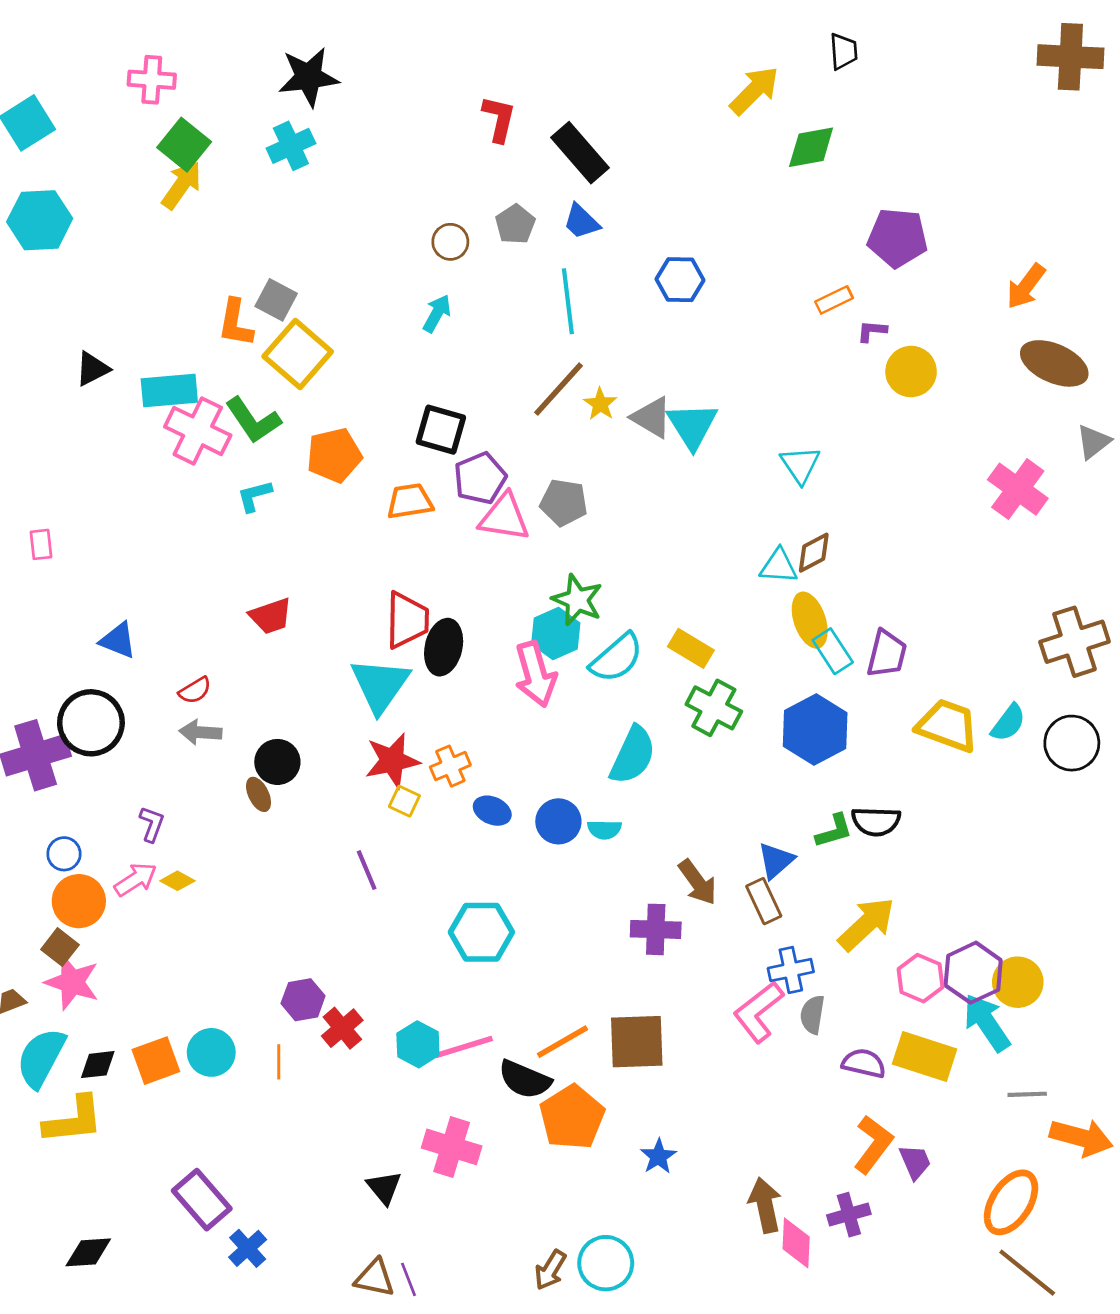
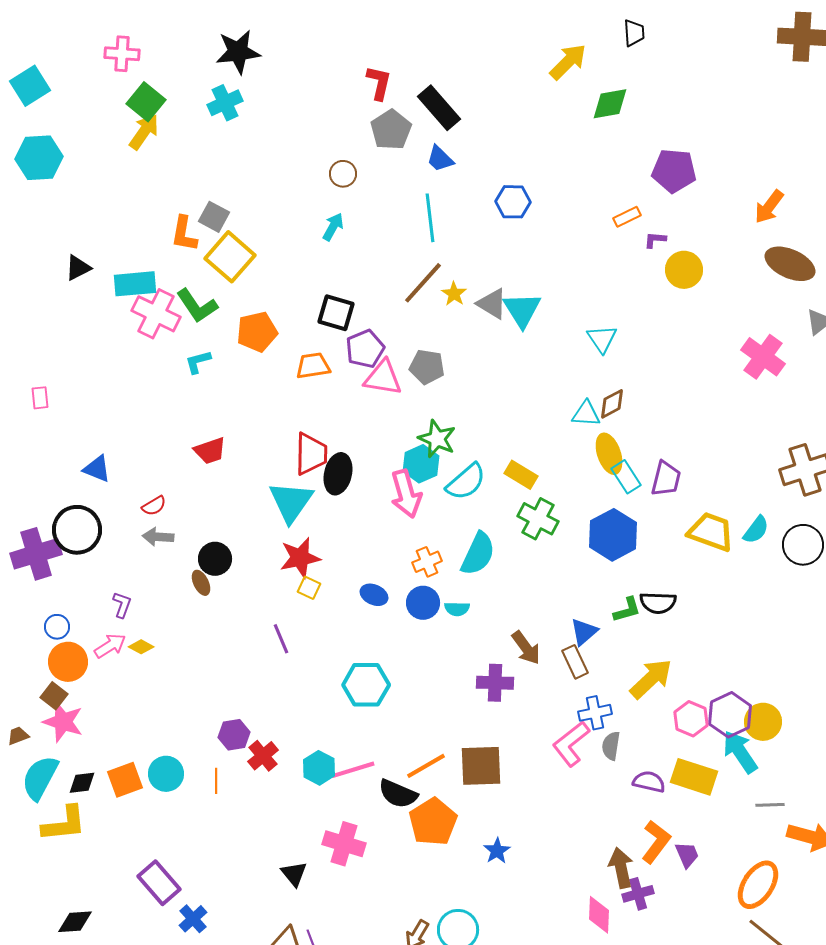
gray pentagon: (515, 224) -> (391, 130), moved, size x1.4
orange cross: (450, 766) -> (427, 562), moved
brown arrow: (765, 1205) -> (621, 868), moved

